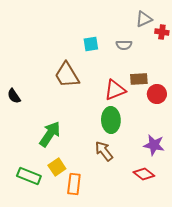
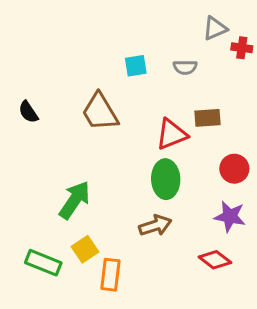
red circle: (157, 94) -> (234, 169), moved
black semicircle: (14, 96) -> (28, 112), moved
brown arrow: (104, 151) -> (155, 225), turned 110

